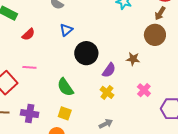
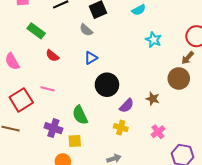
red semicircle: (28, 34) -> (52, 56), turned 72
yellow cross: (107, 92) -> (121, 128), turned -32
yellow square: (65, 113) -> (75, 141), turned -32
purple cross: (30, 114) -> (53, 128), moved

